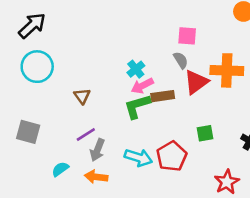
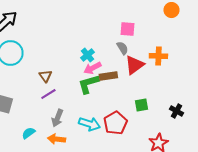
orange cross: (227, 70) -> (158, 56), size x0.7
purple line: (86, 135) -> (48, 94), moved

